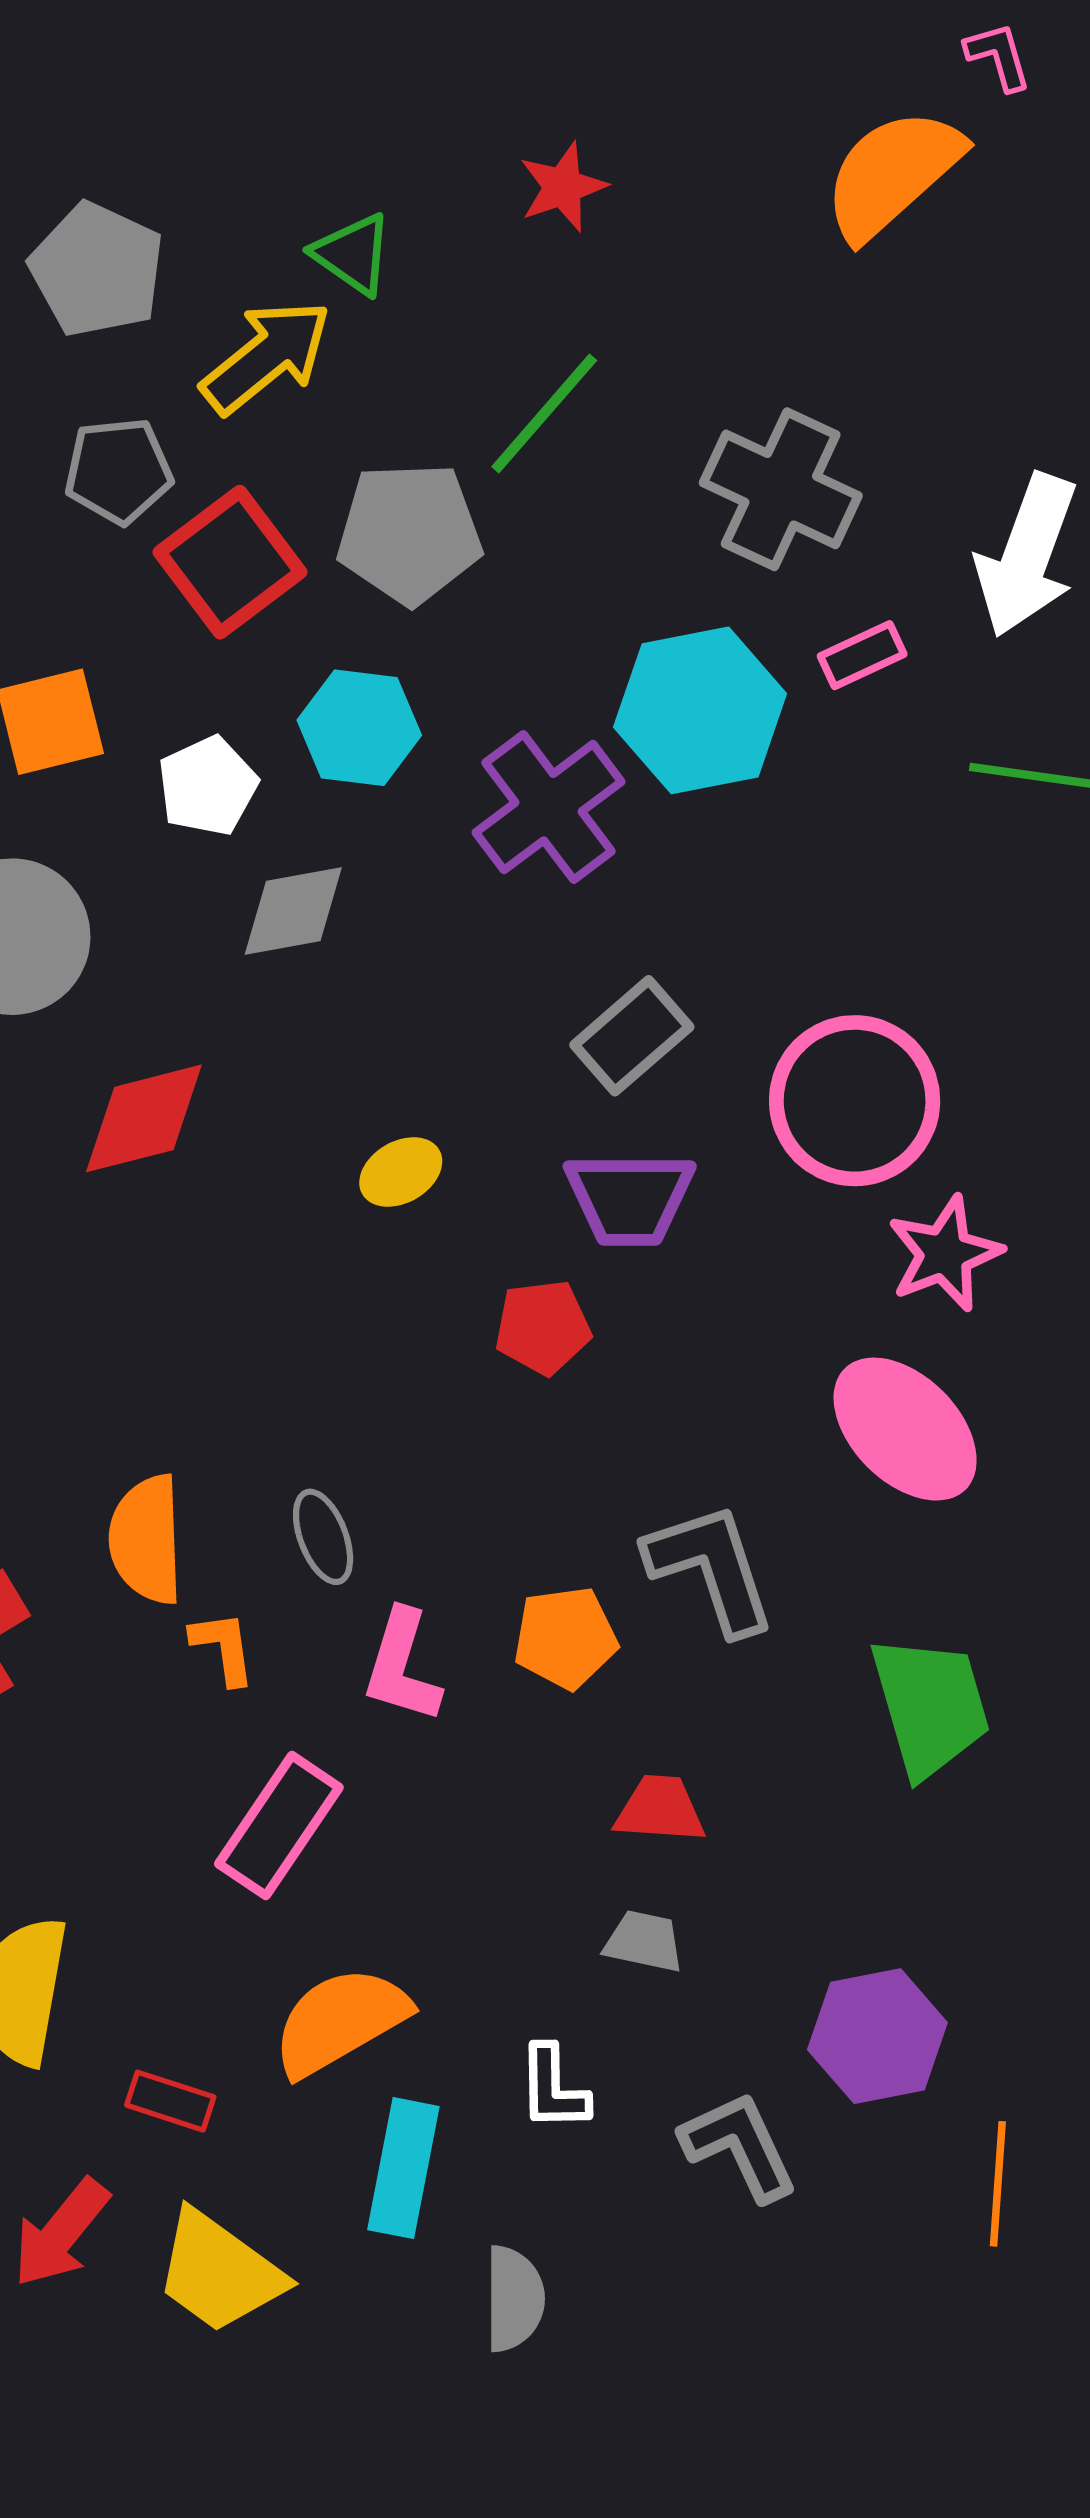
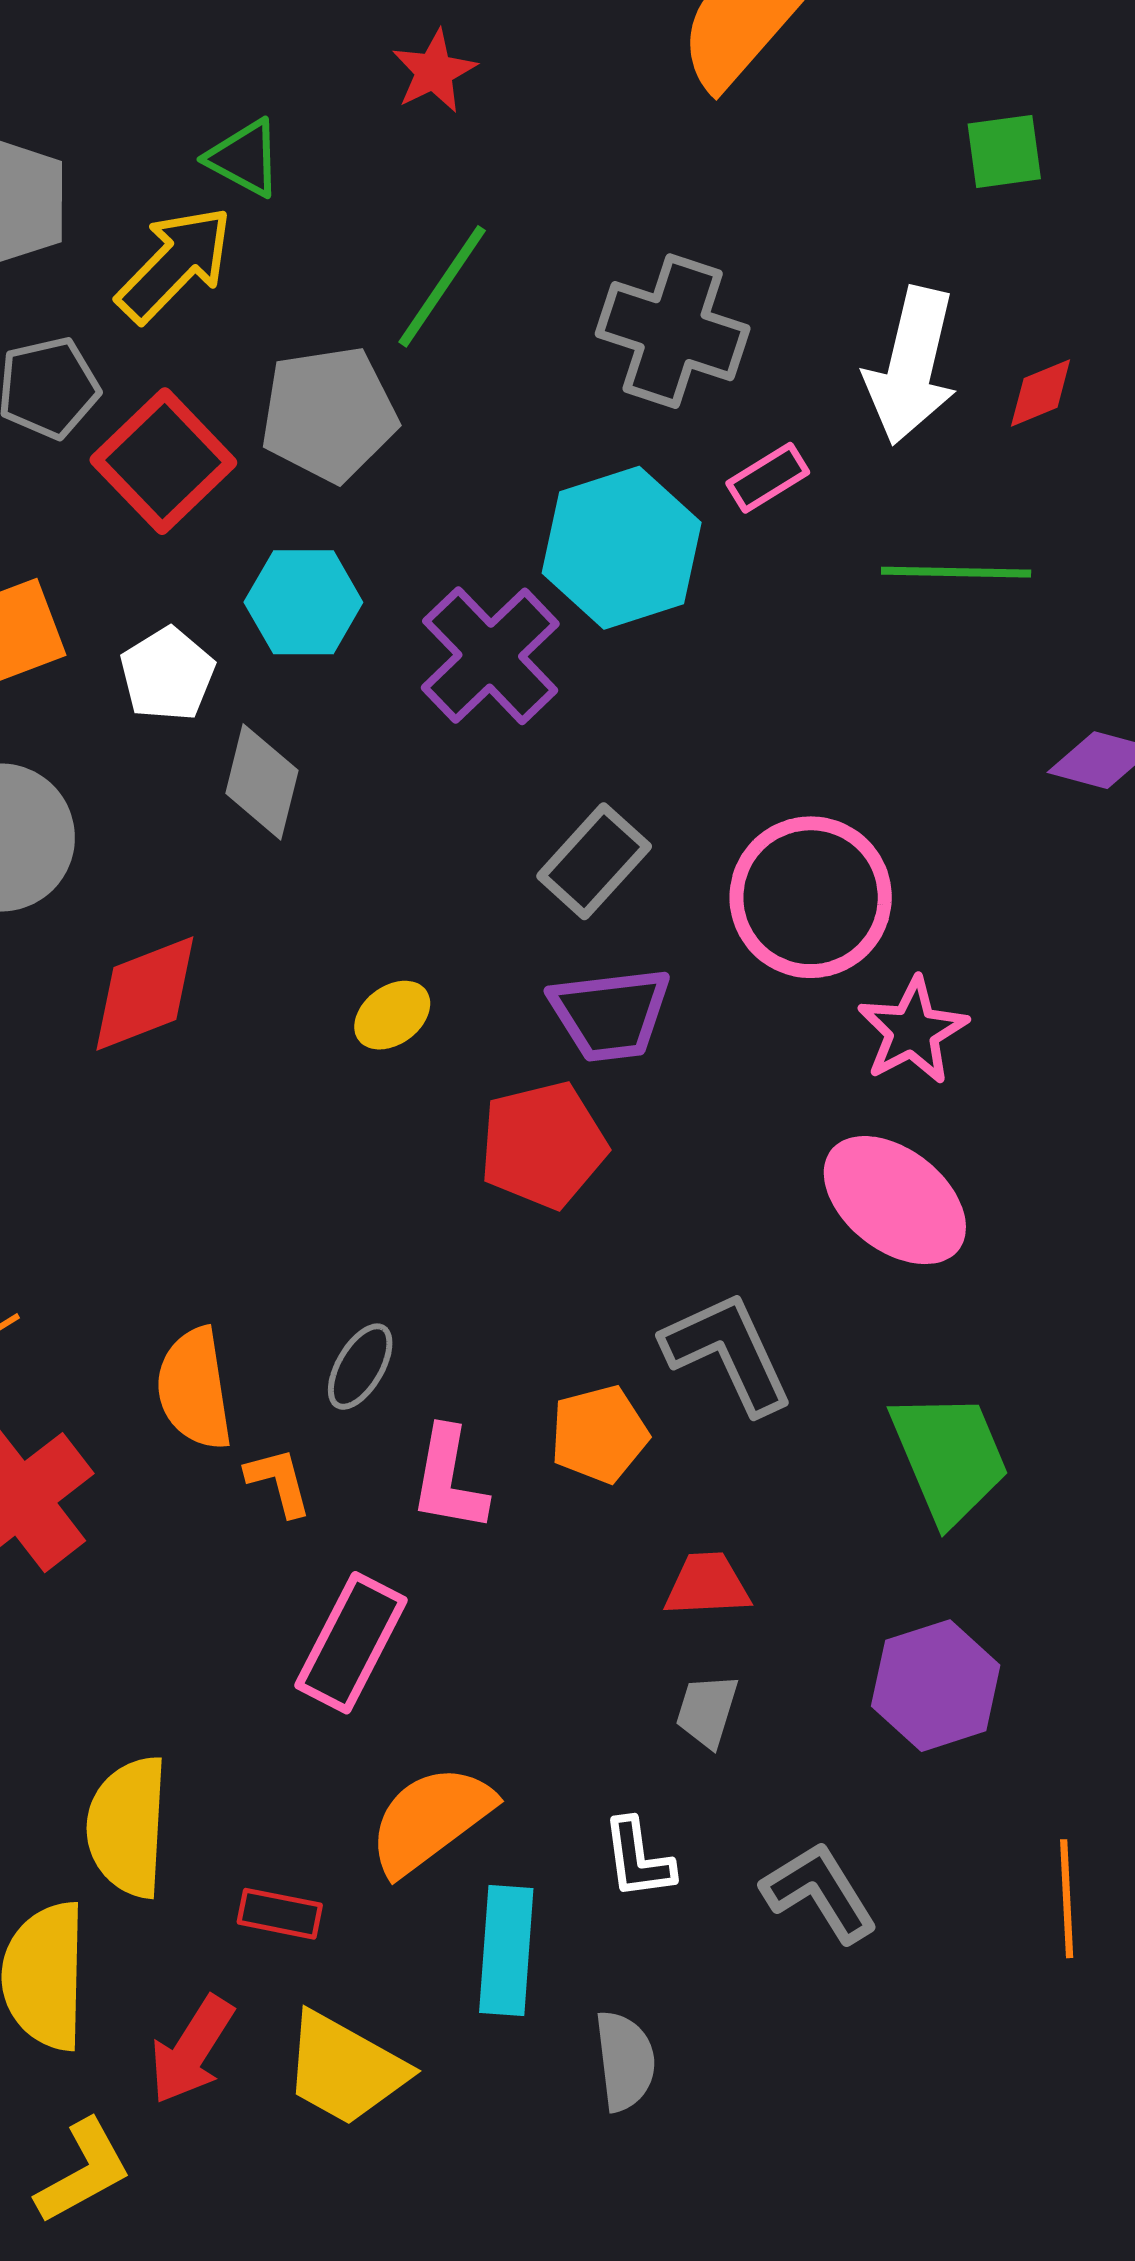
gray diamond: (293, 911) -> (262, 782), turned -59
red pentagon: (543, 1327) -> (543, 1145), size x1.4
gray ellipse: (323, 1537) -> (360, 1367), turned 58
gray trapezoid: (644, 1941) -> (707, 1711), turned -78
purple hexagon: (877, 2036) -> (936, 1686), moved

